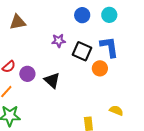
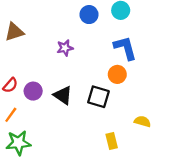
black square: (82, 51) -> (98, 97), moved

